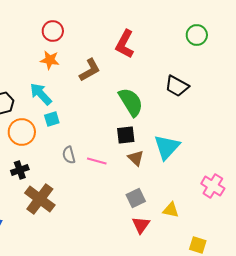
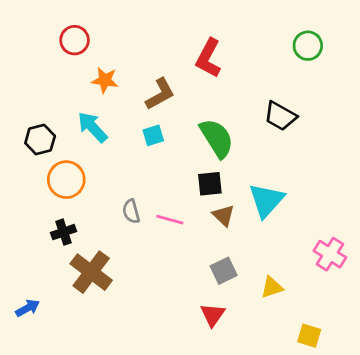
red circle: (53, 31) -> (75, 40), moved
cyan square: (52, 119) -> (153, 135), moved
yellow triangle: (171, 210) -> (272, 287), turned -30
red triangle: (141, 225) -> (213, 315), moved

